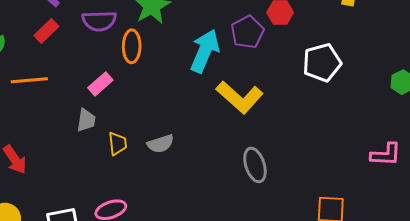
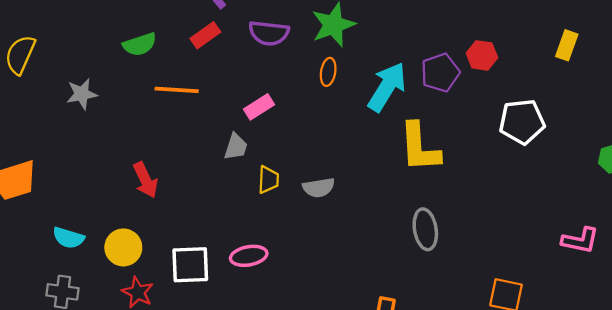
orange ellipse: (132, 46) -> (328, 72), moved, size x0.7
yellow L-shape: (240, 97) -> (420, 147), turned 36

